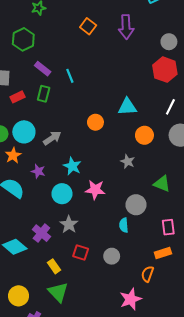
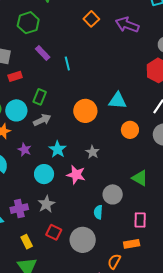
purple arrow: (126, 27) -> (127, 25), turned 105
green rectangle: (44, 94) -> (40, 97), moved
orange circle: (95, 122) -> (85, 111), size x1.5
gray star: (128, 162) -> (92, 152), moved
purple cross: (41, 233) -> (19, 209), turned 30
gray circle: (112, 256) -> (83, 240), size x1.6

